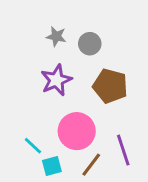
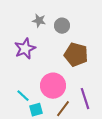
purple star: (56, 80) -> (25, 49), moved

